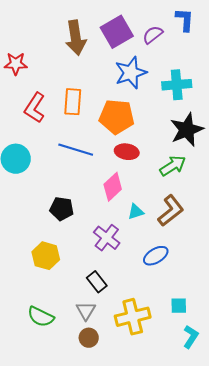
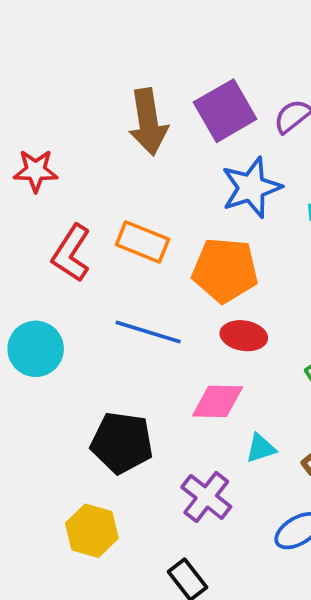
orange rectangle: (73, 102) -> (143, 242), turned -72
pink diamond: (113, 187) -> (218, 401), turned 44
black pentagon: (62, 209) -> (122, 443), size x1.4

